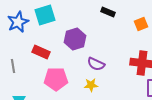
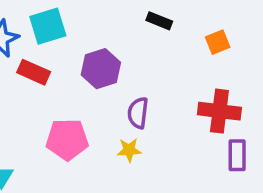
red rectangle: (41, 52) -> (34, 72), moved
purple semicircle: (96, 64) -> (138, 113), turned 72

